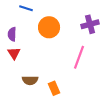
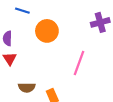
purple cross: (90, 24) -> (100, 22), moved

